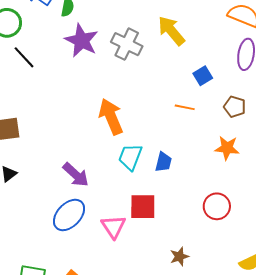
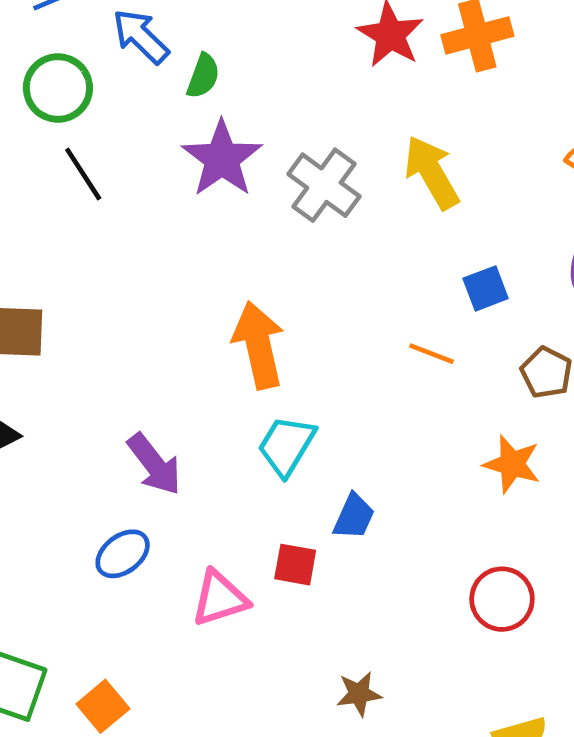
blue trapezoid: (163, 162) -> (354, 517), moved
red circle: (217, 206) -> (502, 599), moved
red square: (143, 207) -> (295, 565), size x0.7
blue ellipse: (69, 215) -> (123, 554), size x0.7
pink triangle: (113, 227) -> (220, 598), turned 36

